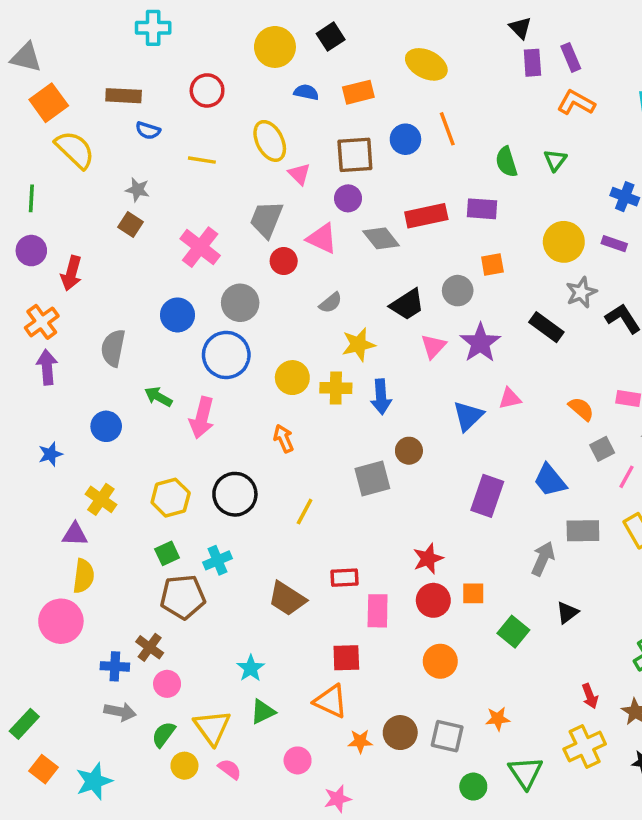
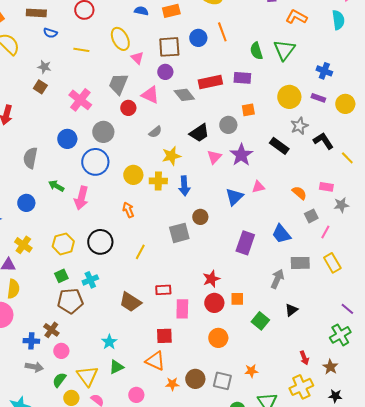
green triangle: (555, 160) -> (284, 50), size x1.6

